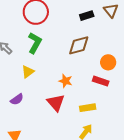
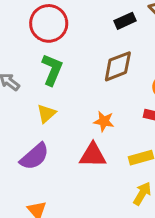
purple semicircle: (17, 99) -> (34, 156), size x1.5
red triangle: (56, 103) -> (93, 155), turned -42

